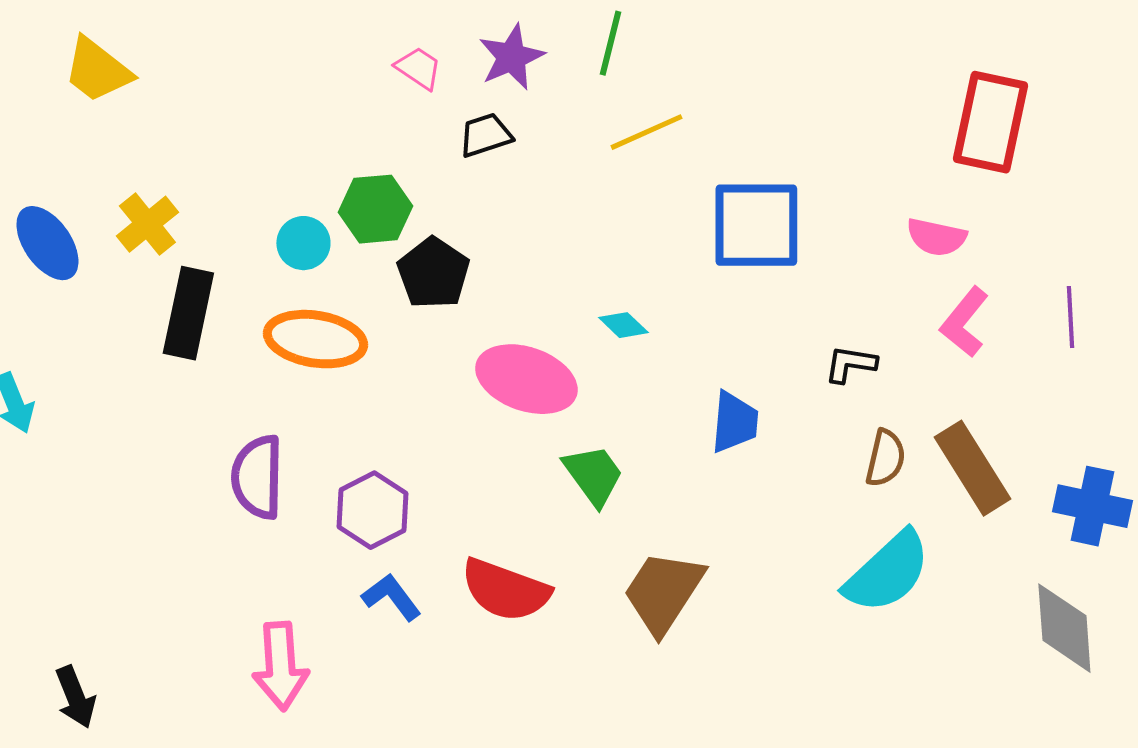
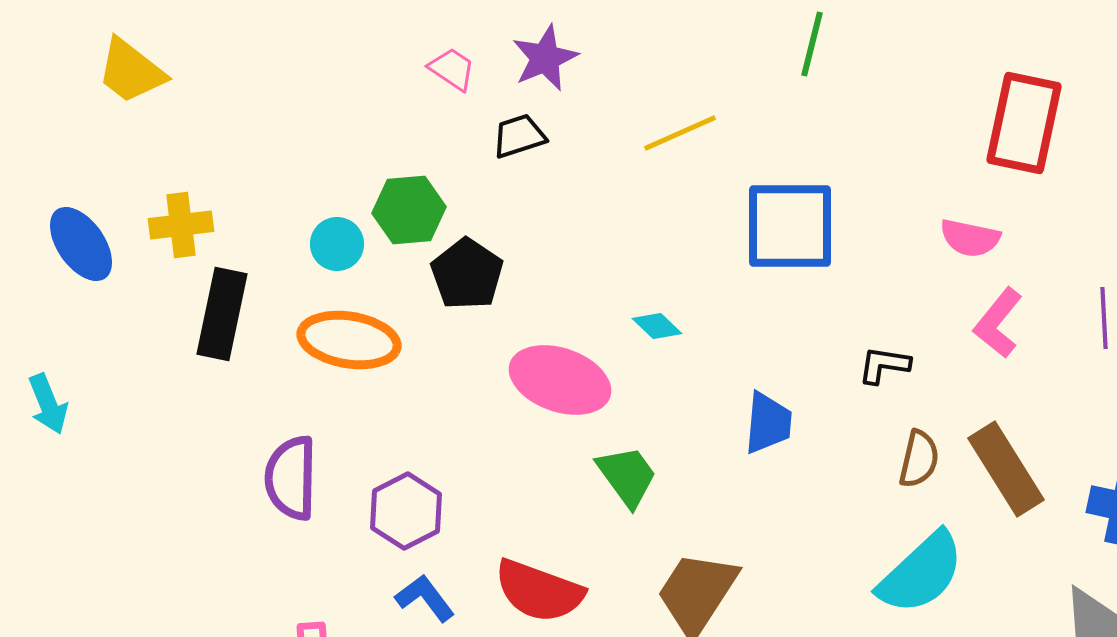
green line: (610, 43) -> (812, 44), moved
yellow cross: (147, 224) -> (181, 225), turned 32

